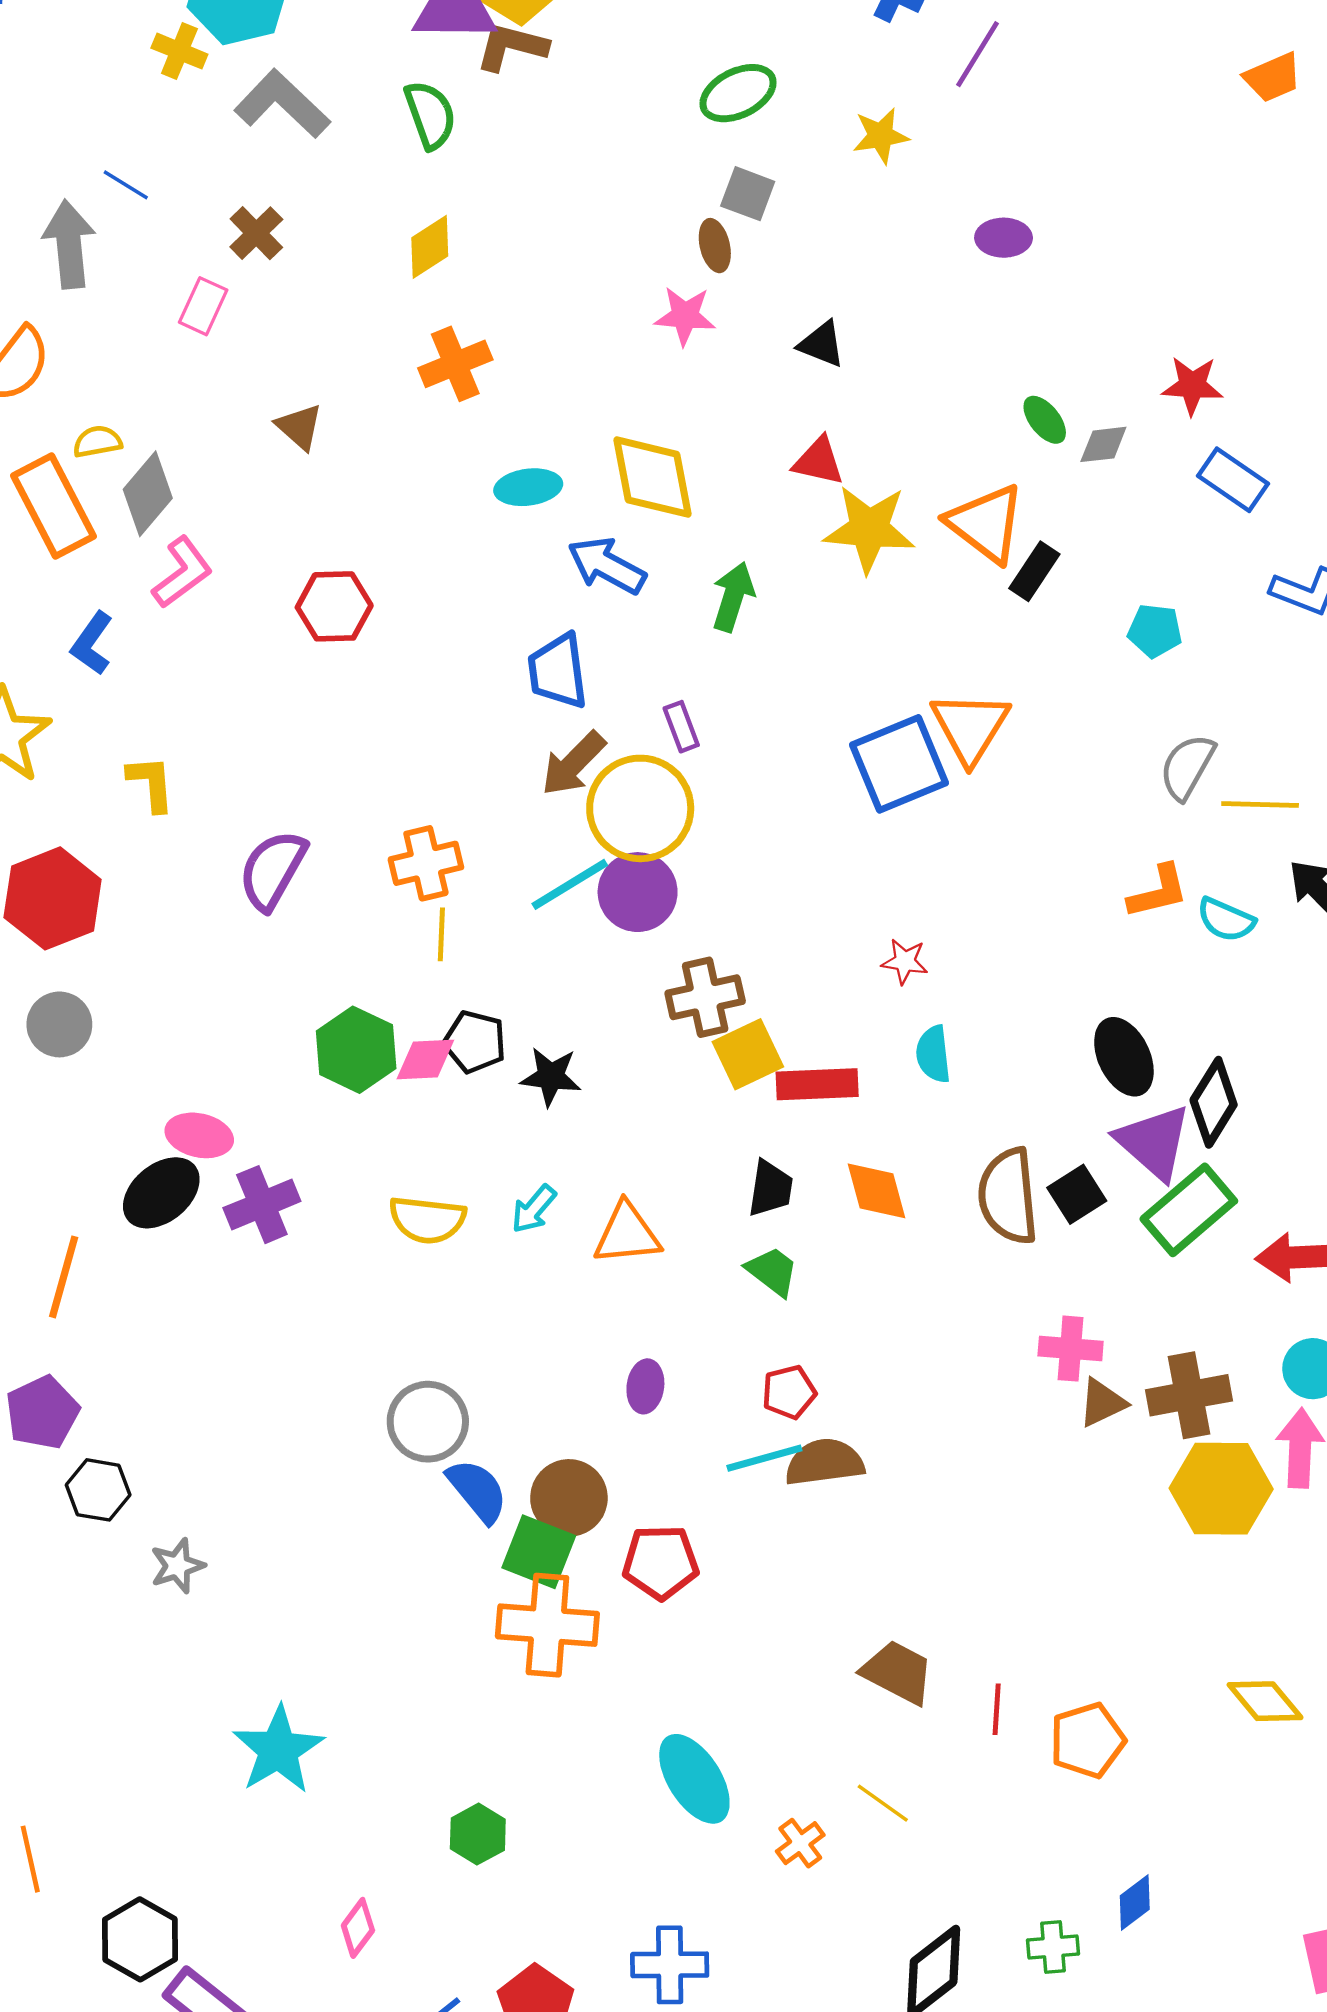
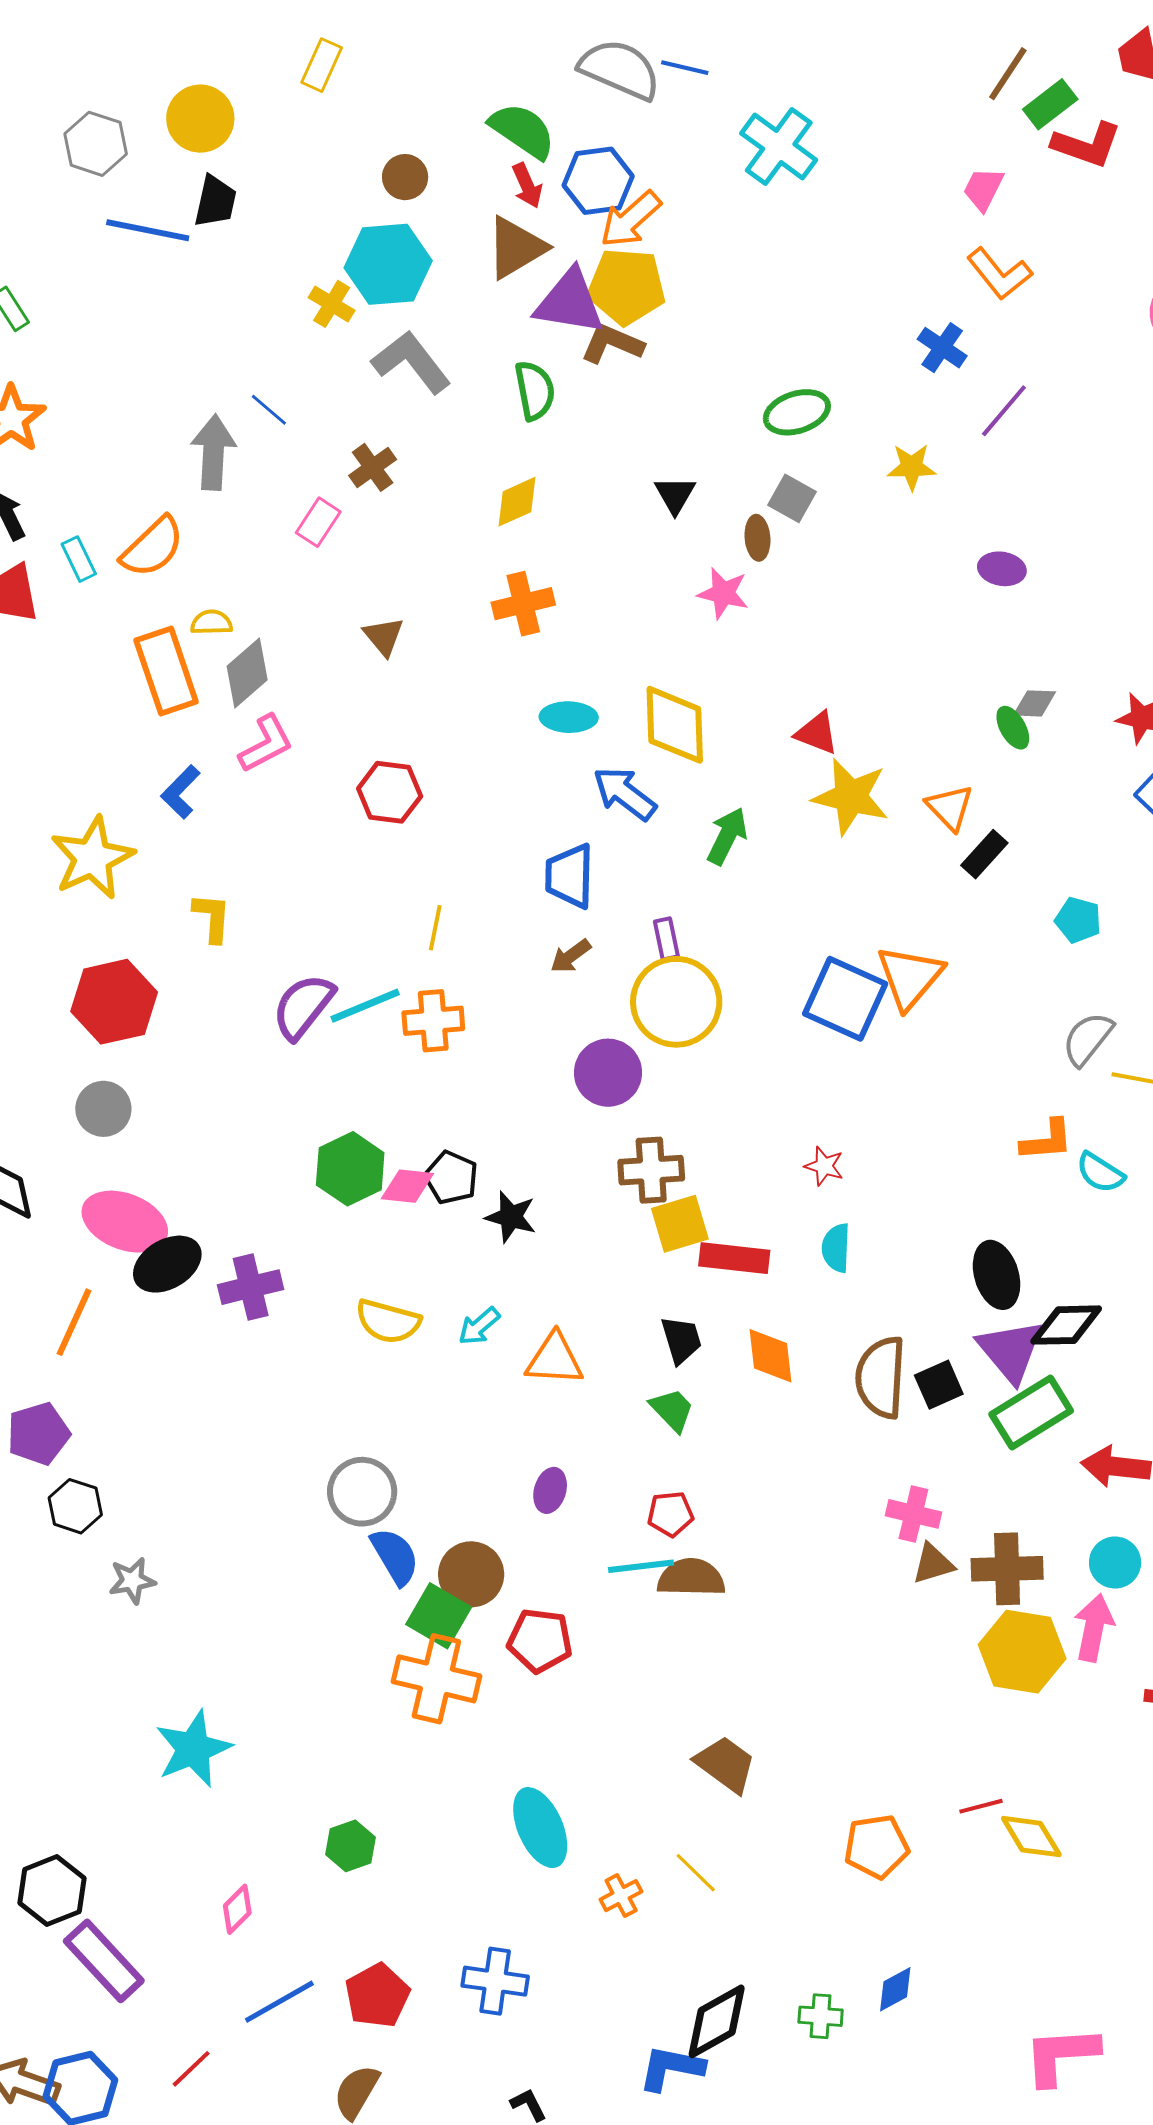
black triangle: (822, 344) -> (675, 495), moved, turned 30
gray diamond: (1103, 444) -> (1035, 703), moved
orange triangle: (986, 523) -> (950, 807), size x0.7
brown arrow: (573, 764) -> (571, 956), size x0.7
blue square: (899, 764) -> (845, 999), turned 38
yellow circle: (640, 808) -> (676, 1002), moved
cyan line: (570, 884) -> (365, 1006), moved
yellow line: (441, 934) -> (435, 928), moved
black diamond: (1214, 1102) -> (1066, 1325), turned 48
pink ellipse: (199, 1135) -> (125, 1222), moved, size x1.5
black trapezoid: (770, 1188) -> (681, 1340), turned -34
red line: (997, 1709) -> (981, 1806), moved, turned 63

